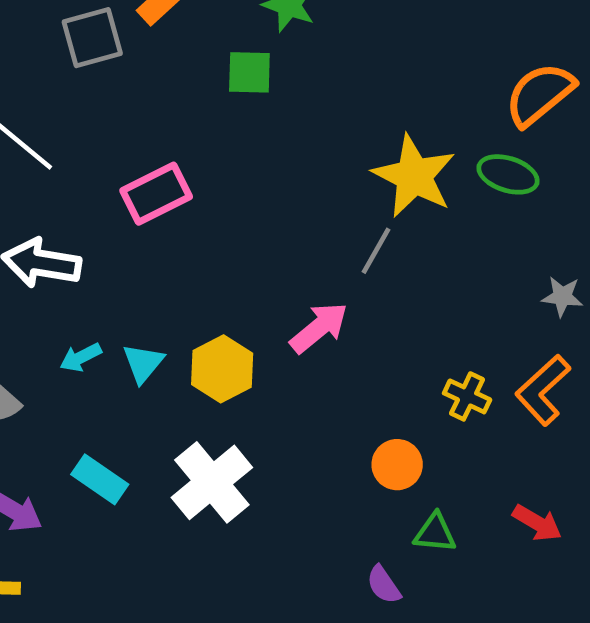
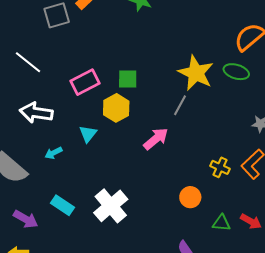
green square: (249, 72) -> (128, 79), moved
cyan triangle: (143, 363) -> (88, 134), moved
yellow hexagon: (222, 369) -> (116, 108), moved
green triangle: (435, 533) -> (222, 223), moved

